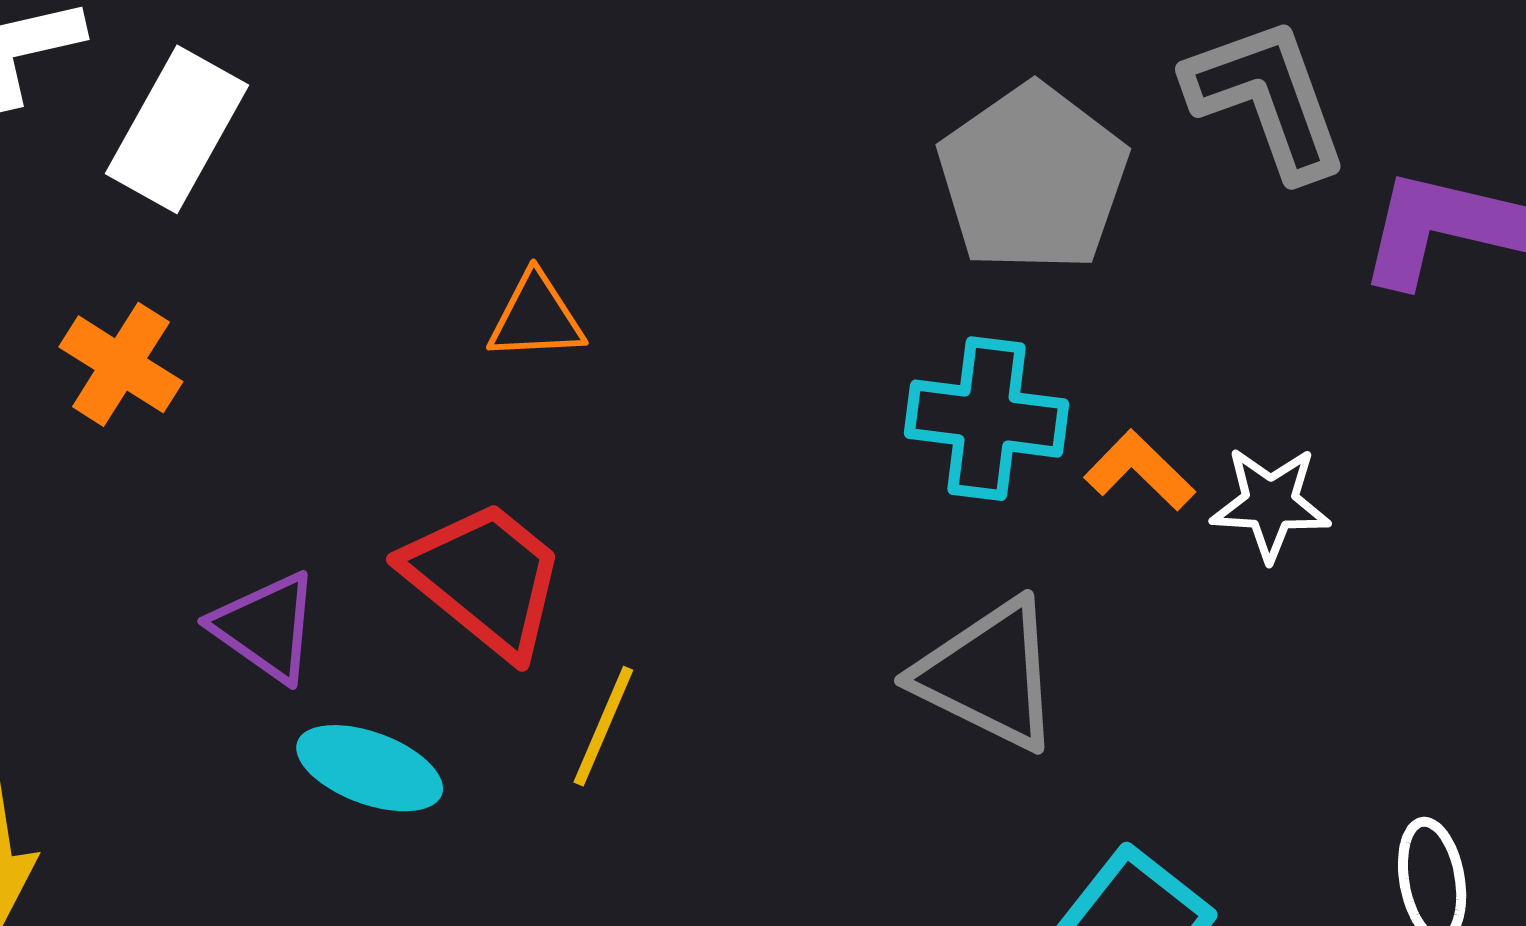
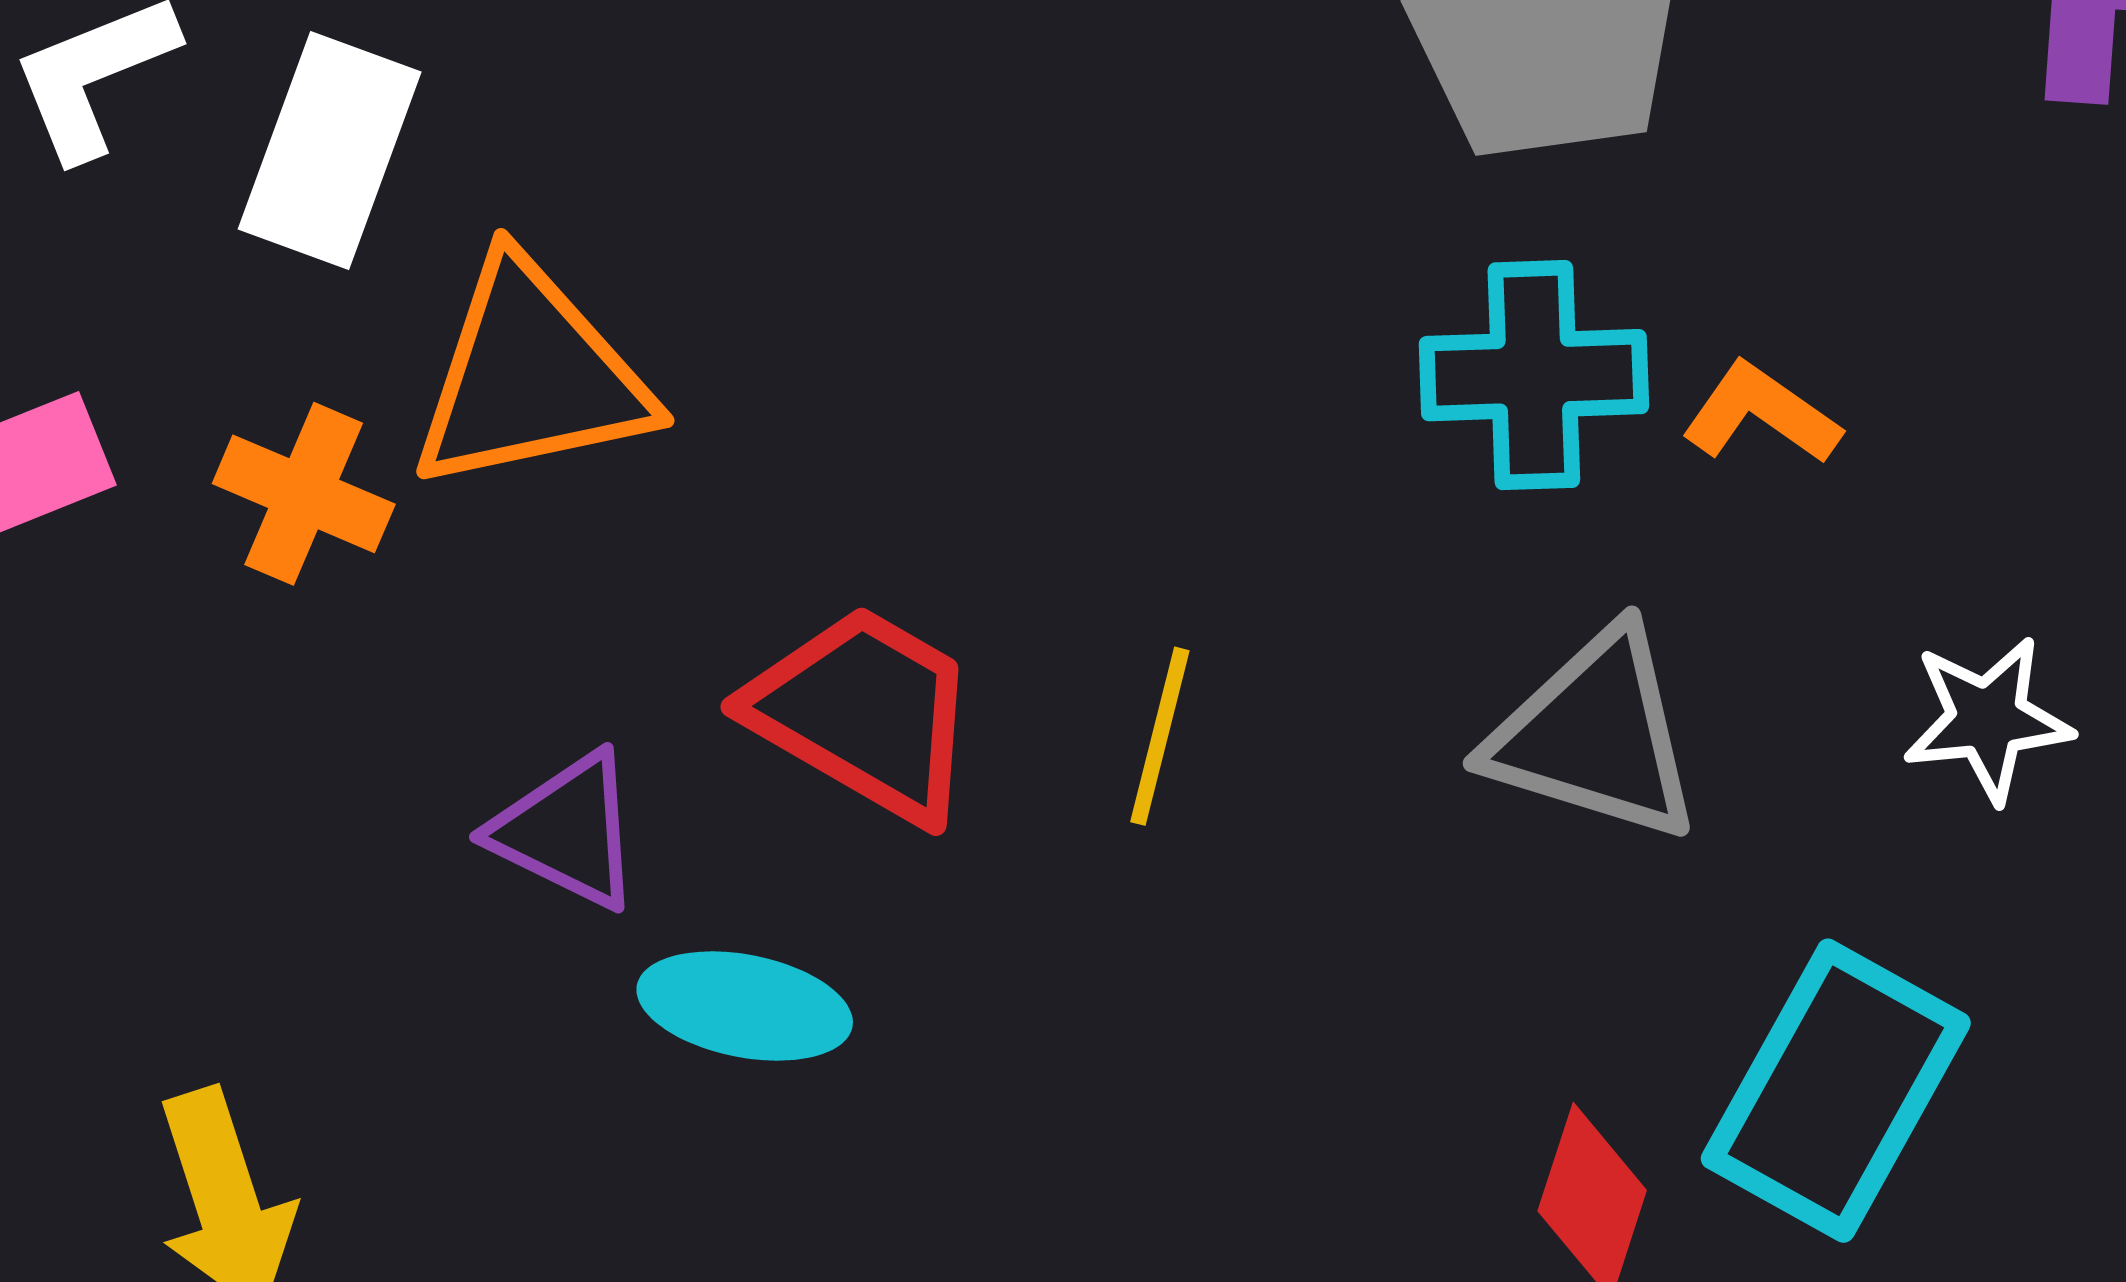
orange triangle: (536, 317) -> (531, 376), moved, size x1.8
white star: (1270, 504) -> (1988, 719), moved
yellow line: (603, 726) -> (1160, 736), moved

